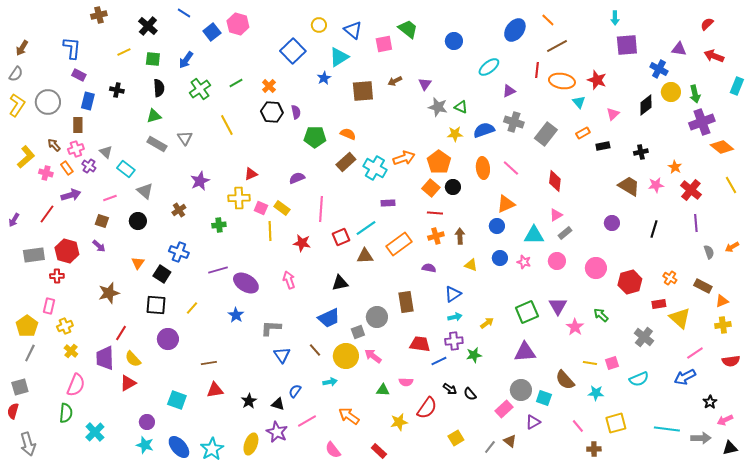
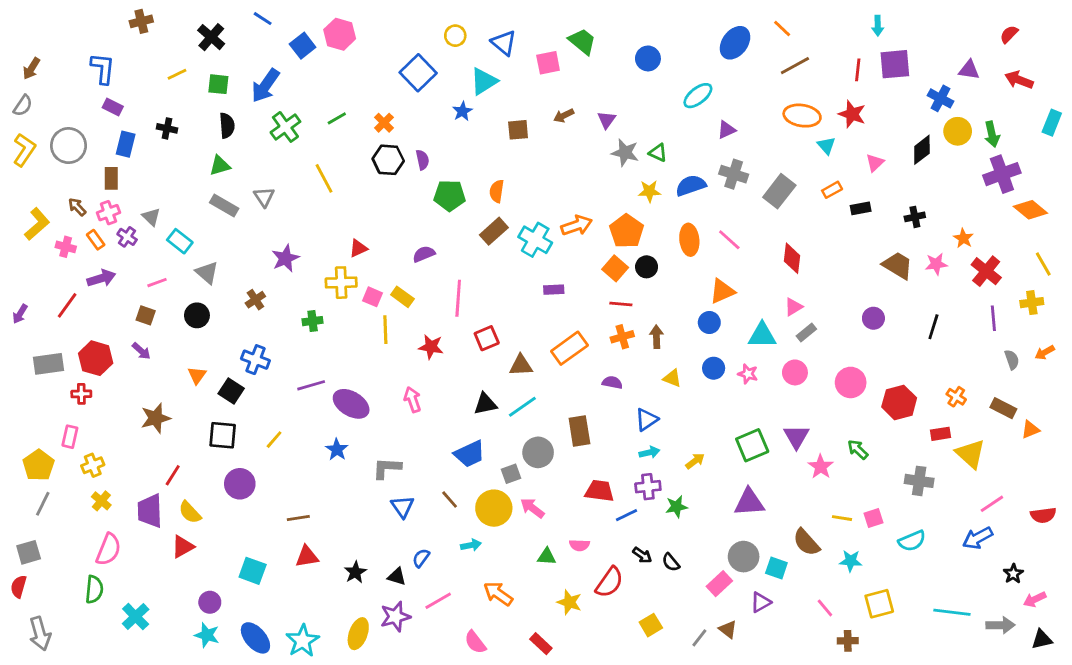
blue arrow: (186, 60) -> (265, 86), size x1.4
red line: (537, 70) -> (858, 70), moved
brown square: (363, 91) -> (518, 130), size x0.7
orange semicircle: (348, 134) -> (497, 191), turned -105
cyan line: (366, 228) -> (522, 407), moved
yellow cross: (723, 325) -> (1032, 303), moved
gray cross: (644, 337) -> (919, 481), turned -30
yellow star: (399, 422) -> (569, 602), turned 30
purple star: (277, 432) -> (395, 617), turned 30

